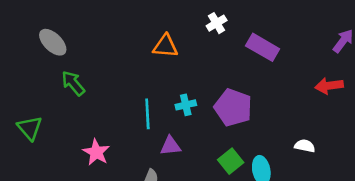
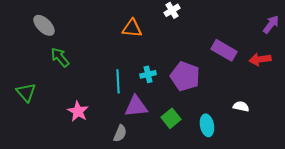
purple rectangle: (263, 47) -> (224, 50), moved
purple triangle: (170, 146) -> (136, 106), size x1.4
green square: (231, 161) -> (171, 118), moved

